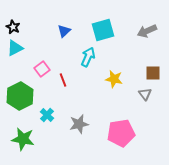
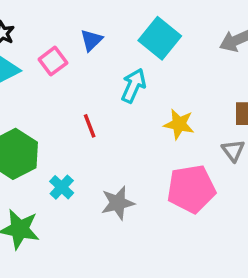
cyan square: (103, 30) -> (160, 38), turned -35
pink square: (42, 69) -> (53, 61), moved
pink pentagon: (121, 133) -> (191, 189), moved

